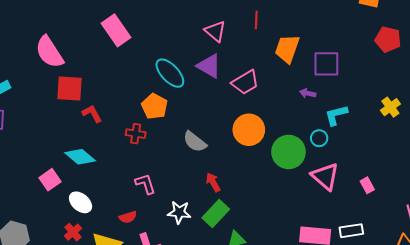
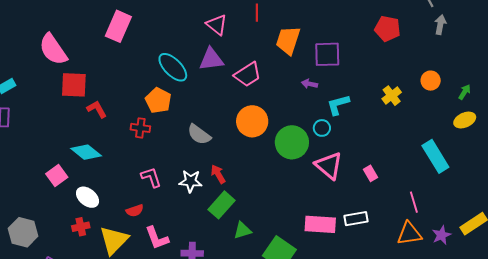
pink rectangle: (116, 30) -> (118, 26), turned 60
purple triangle: (209, 66) -> (211, 59), turned -36
white star: (179, 212) -> (191, 181), moved
red cross: (73, 232) -> (81, 227), turned 30

